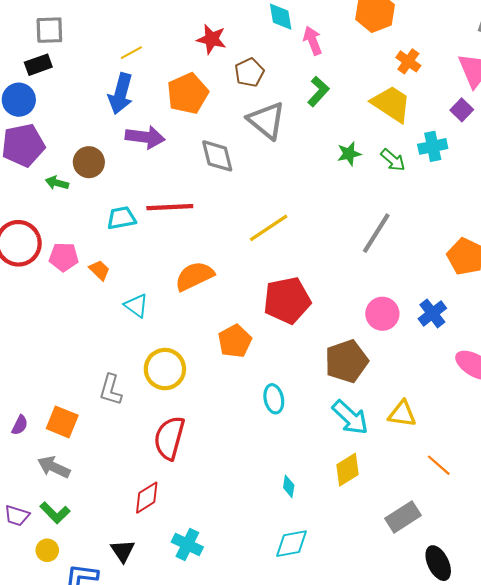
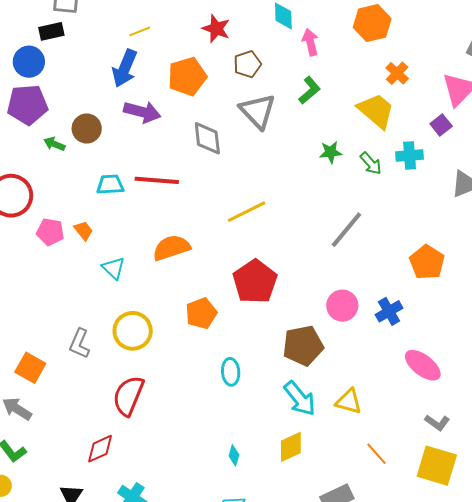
pink pentagon: (64, 257) -> (50, 232), moved
red pentagon: (287, 300) -> (255, 281), turned -30

